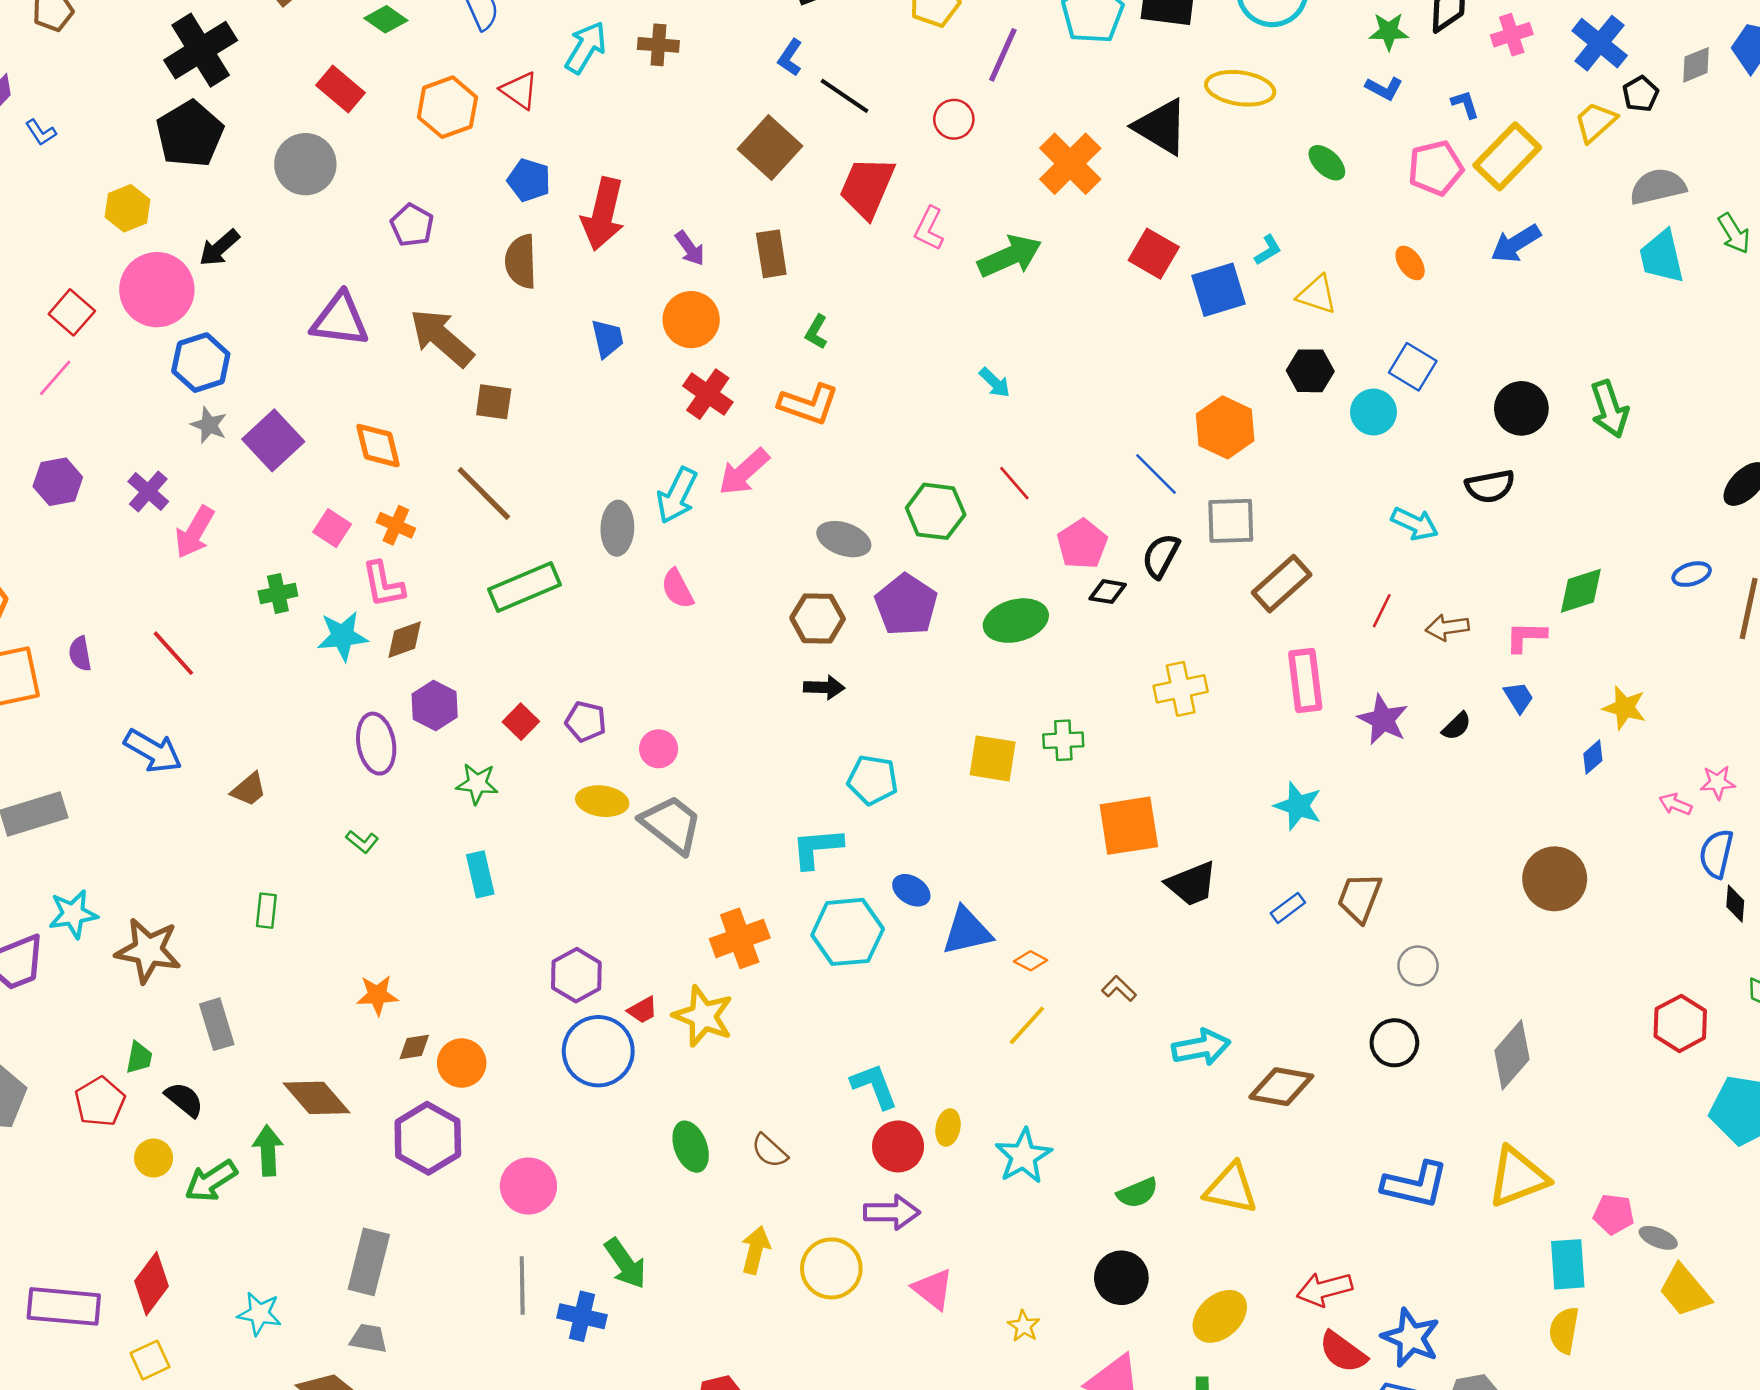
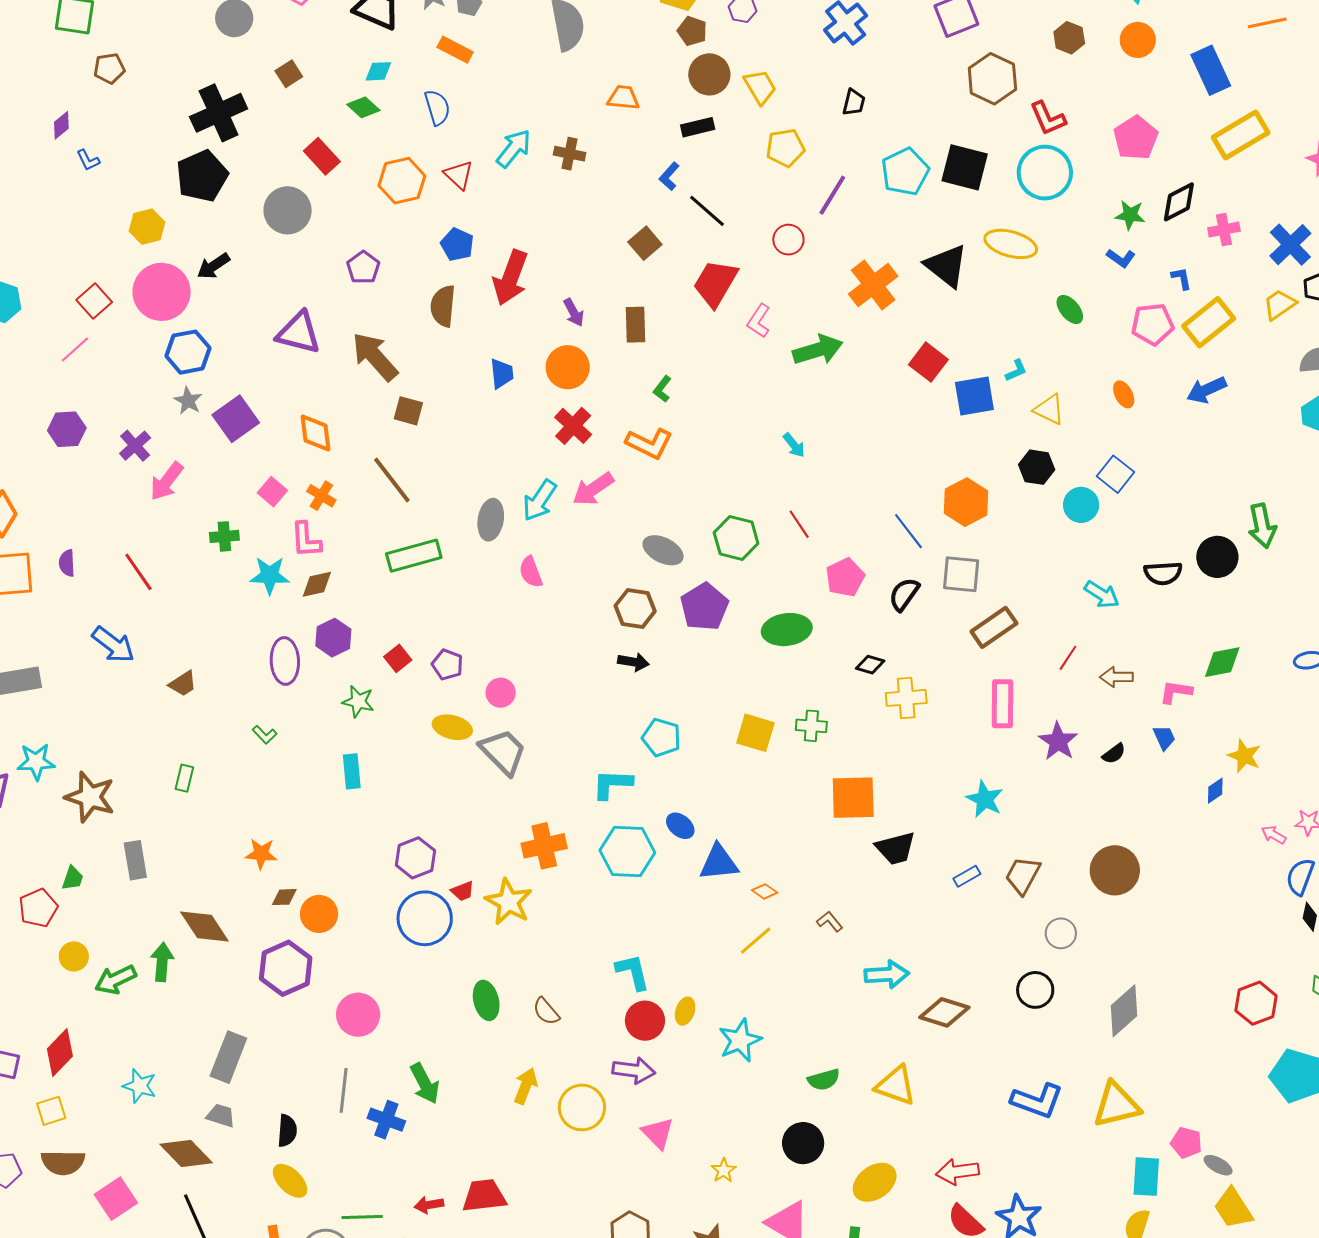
brown square: (770, 147) -> (645, 243), size x0.7
black circle: (1521, 408) -> (1217, 557), moved
black diamond: (1108, 592) -> (870, 665), moved
brown circle: (1555, 879) -> (1115, 870), moved
black semicircle: (184, 1100) -> (287, 1131), moved, turned 48

